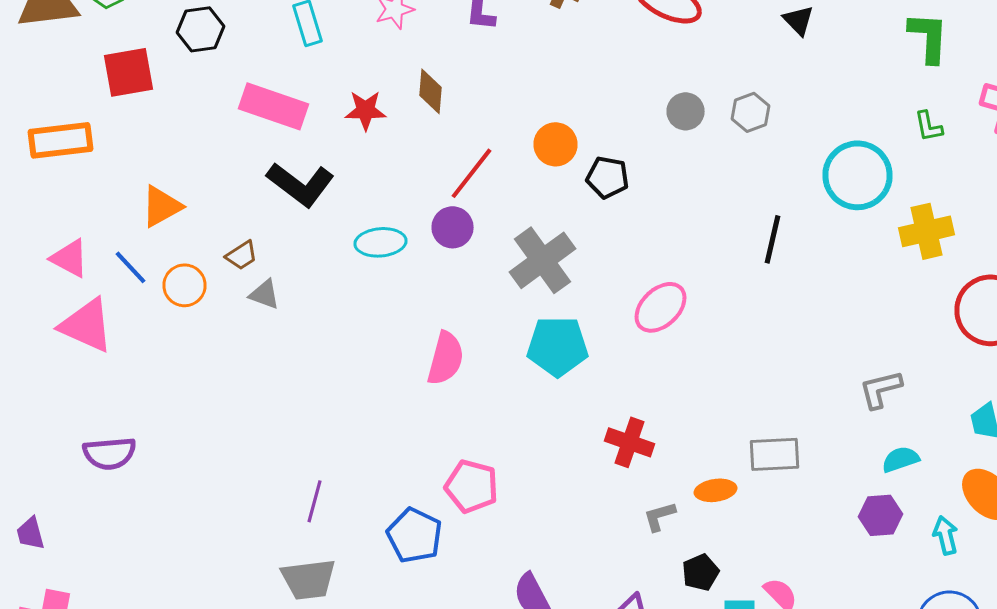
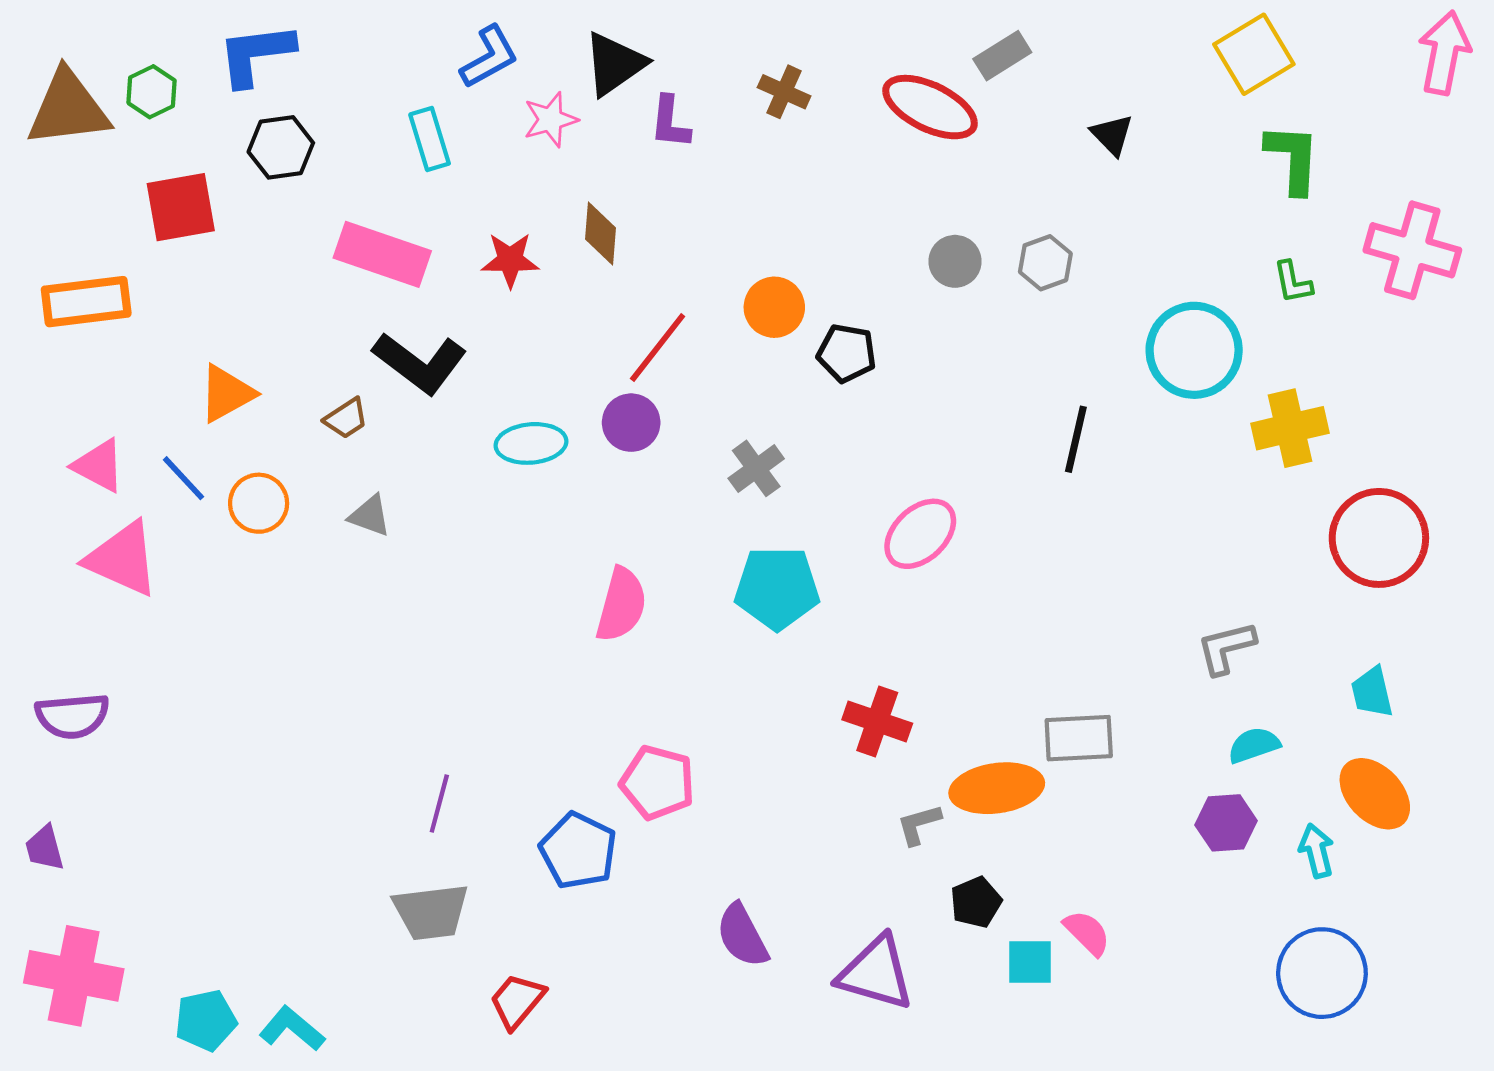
brown trapezoid: (242, 255) -> (346, 418), moved
gray cross: (542, 260) -> (756, 468), size x0.6
purple semicircle: (110, 453) -> (72, 716), moved
orange ellipse: (716, 490) -> (997, 788), size x1.6

